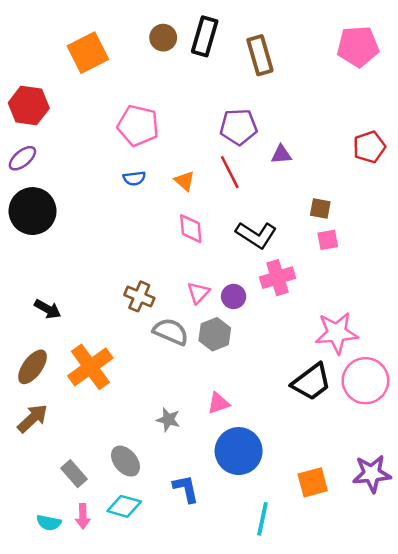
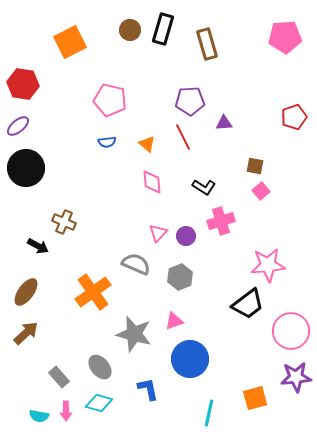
black L-shape: (256, 235) -> (204, 187), size x0.7
pink square: (328, 240) -> (261, 191), turned -30
brown cross: (139, 296) -> (64, 222), moved
gray hexagon: (215, 334) -> (180, 277), moved
orange cross: (90, 367) -> (93, 292), moved
pink circle: (365, 381) -> (291, 331), moved
gray star: (168, 420) -> (134, 334), size x1.8
orange square: (313, 482) -> (255, 398), moved

